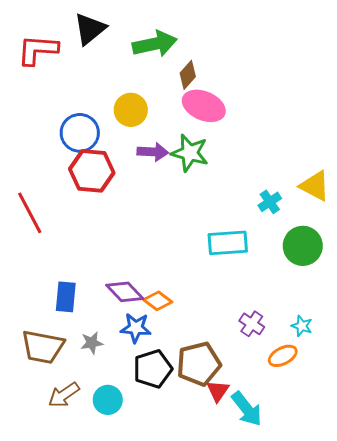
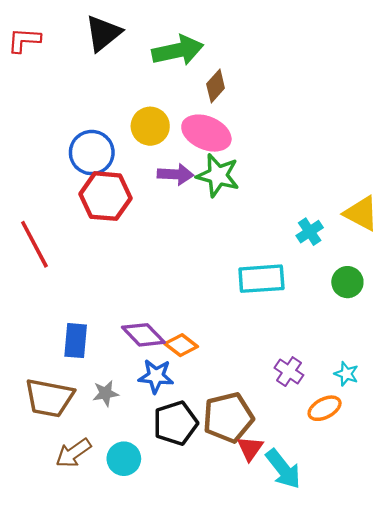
red L-shape: (38, 50) -> (24, 40), moved, size x0.7
pink ellipse: (204, 106) -> (206, 133), moved
green circle: (303, 246) -> (347, 282), size x0.7

